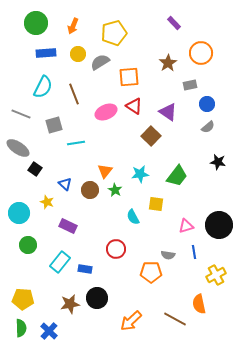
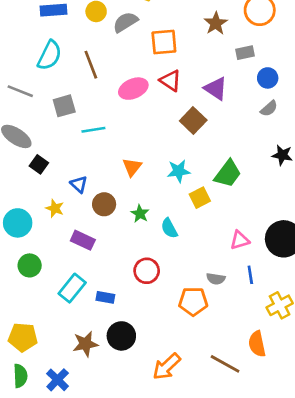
brown circle: (90, 190) -> (104, 204), moved
green star: (115, 190) -> (140, 214), moved
yellow square: (156, 204) -> (200, 198), moved, turned -35

